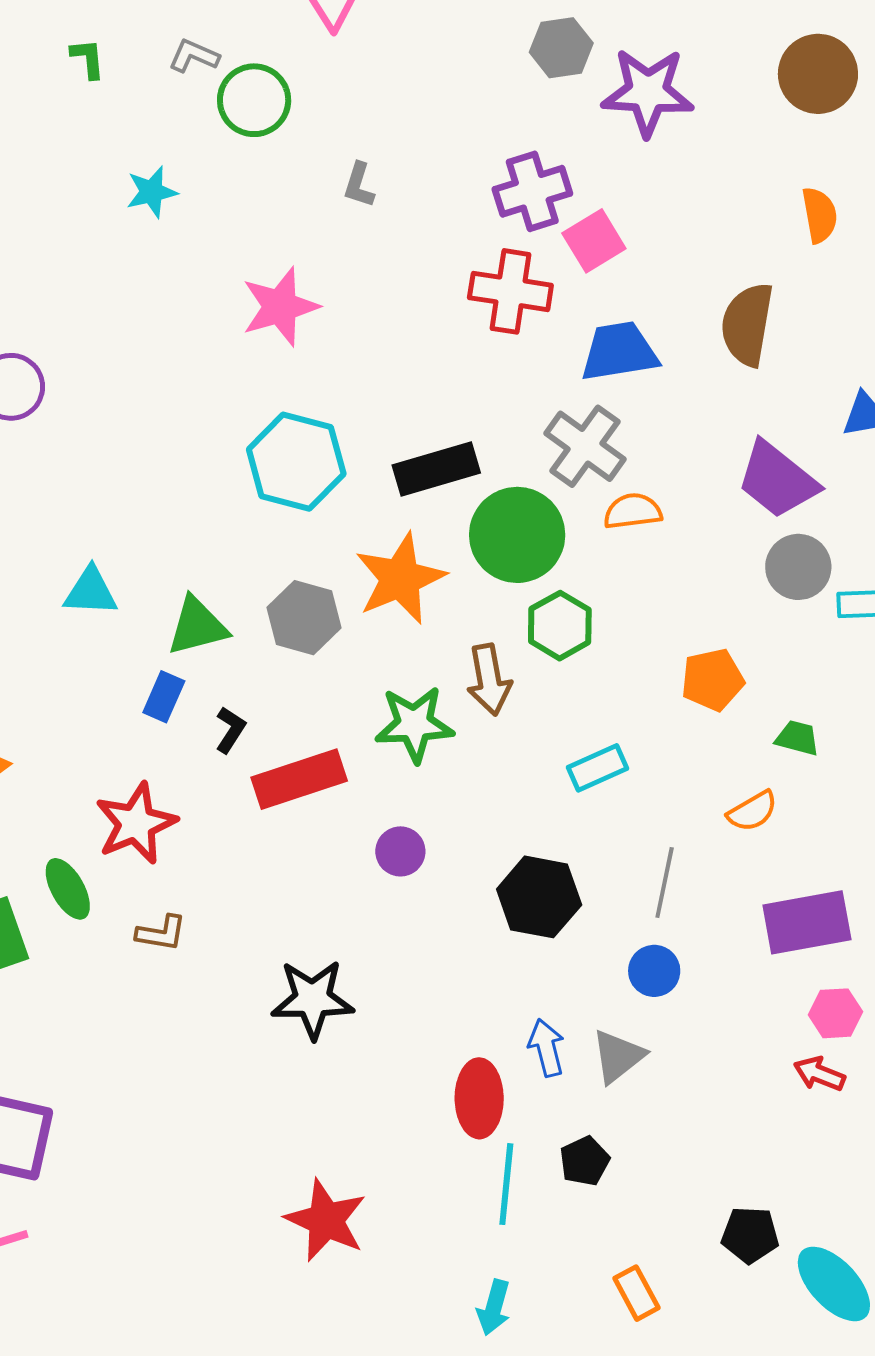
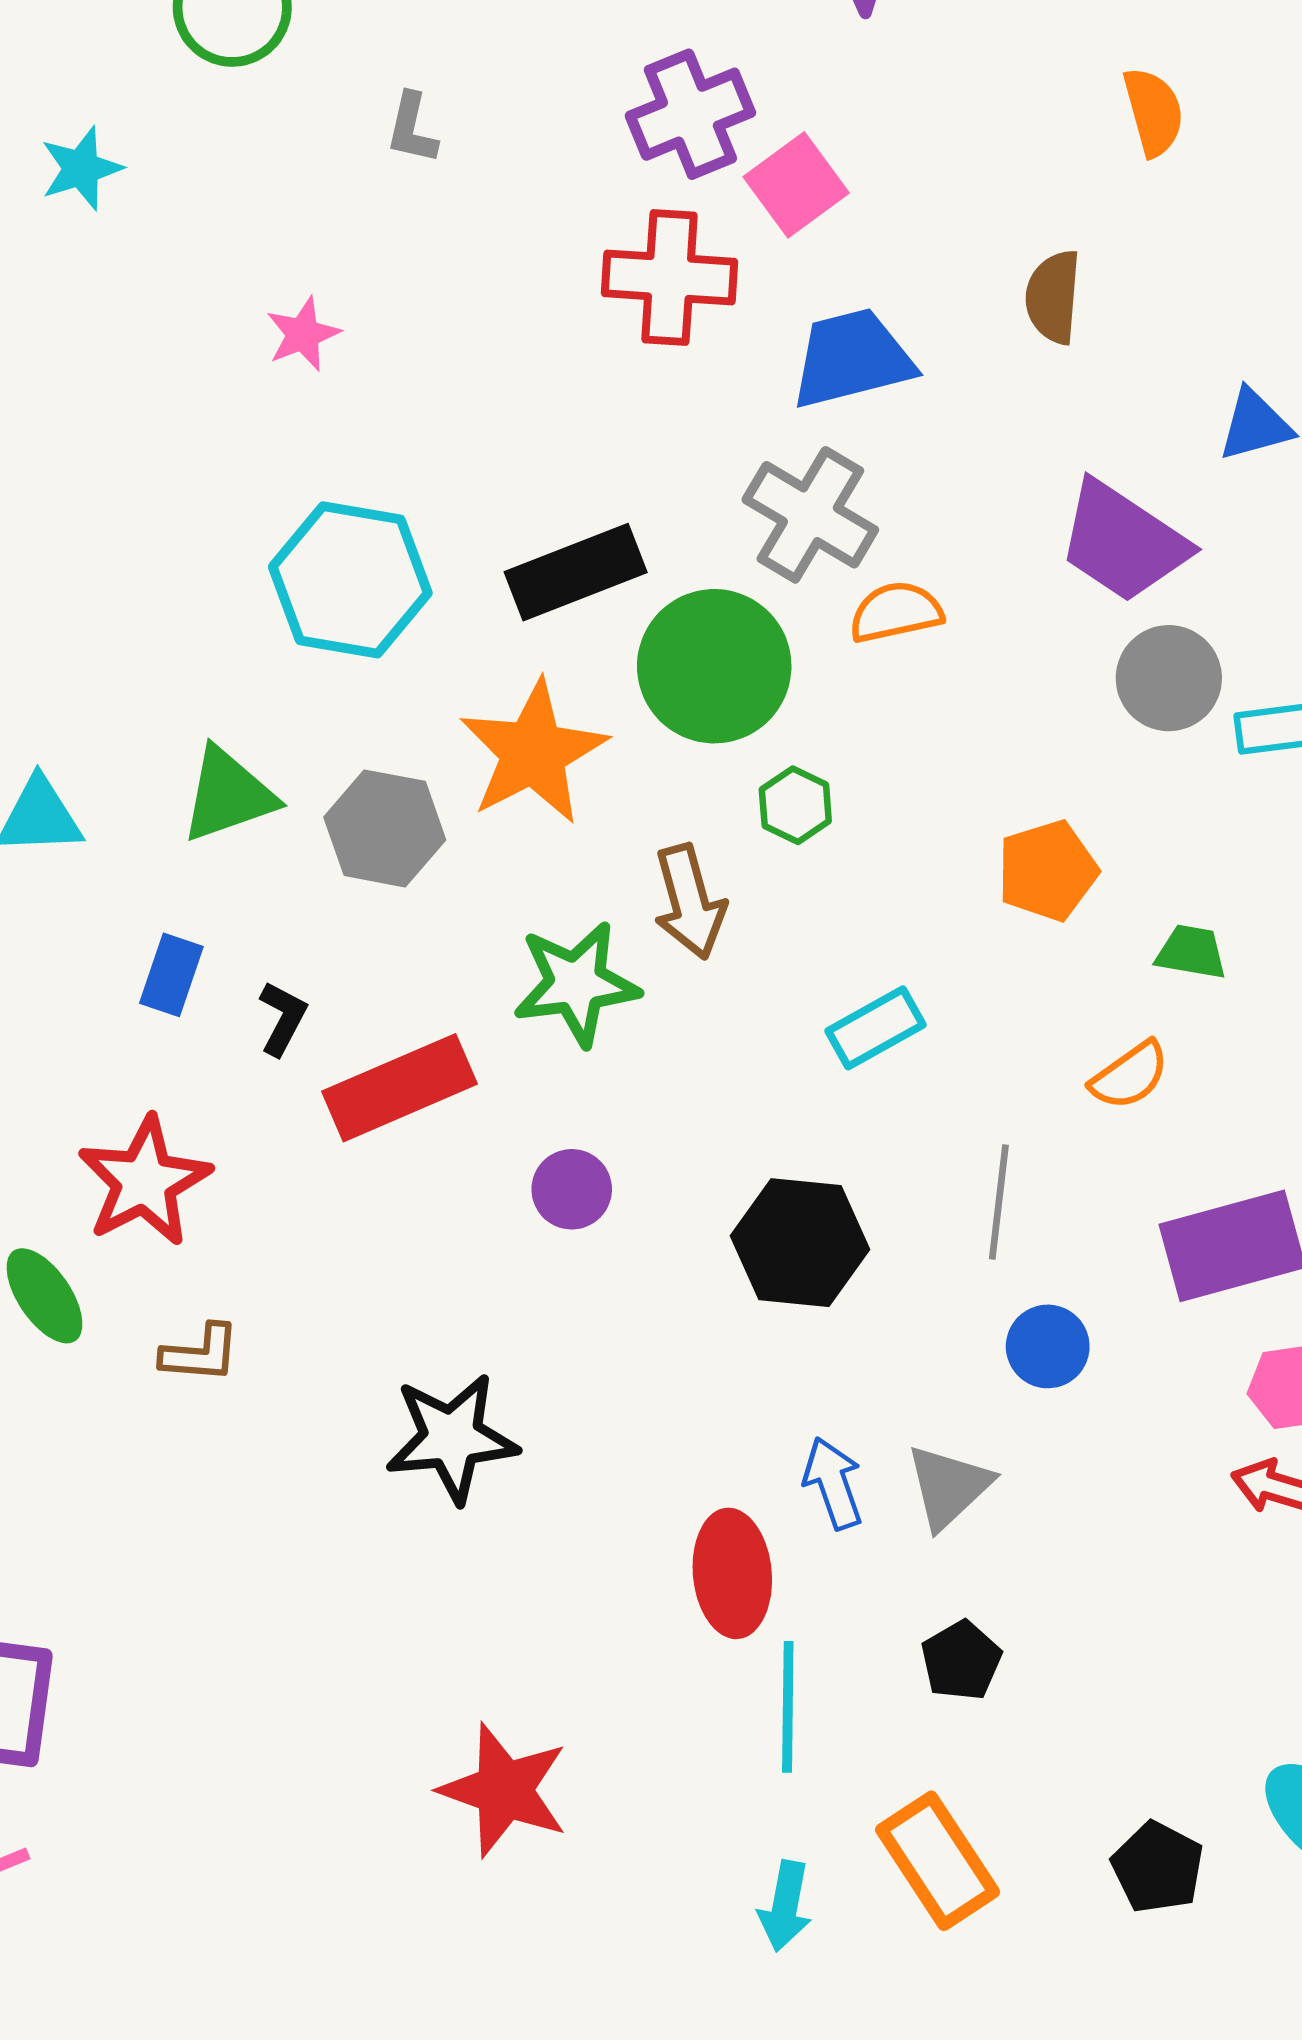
pink star: (280, 307) -> (303, 334), size x0.6
brown semicircle: (747, 324) -> (1053, 297), size x0.7
green triangle: (197, 626) -> (228, 795), moved
green hexagon: (560, 626) -> (795, 805), size x0.7
blue circle: (654, 971) -> (1048, 1346), moved
black pentagon: (585, 1161) -> (961, 1661), moved
black pentagon: (750, 1235) -> (1158, 1867), moved, turned 30
orange rectangle: (636, 1293) -> (938, 1861), moved, size x1.5

